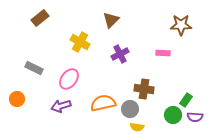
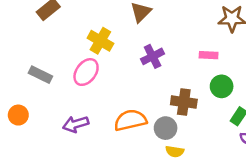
pink ellipse: (69, 79) -> (86, 72), moved
green circle: (173, 115) -> (222, 86), moved

